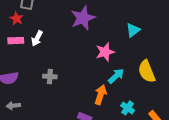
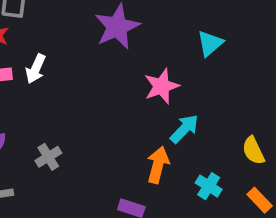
yellow semicircle: (147, 71) -> (253, 151), moved, size x0.7
gray cross: (50, 77) -> (48, 157), moved, turned -32

